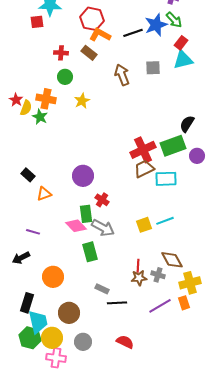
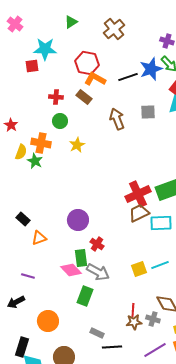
red star: (16, 100) -> (11, 125), moved
green rectangle: (90, 252) -> (85, 296), turned 36

